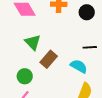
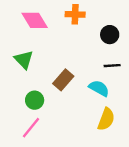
black circle: (87, 12) -> (110, 35), moved
green triangle: (33, 42) -> (24, 60), moved

